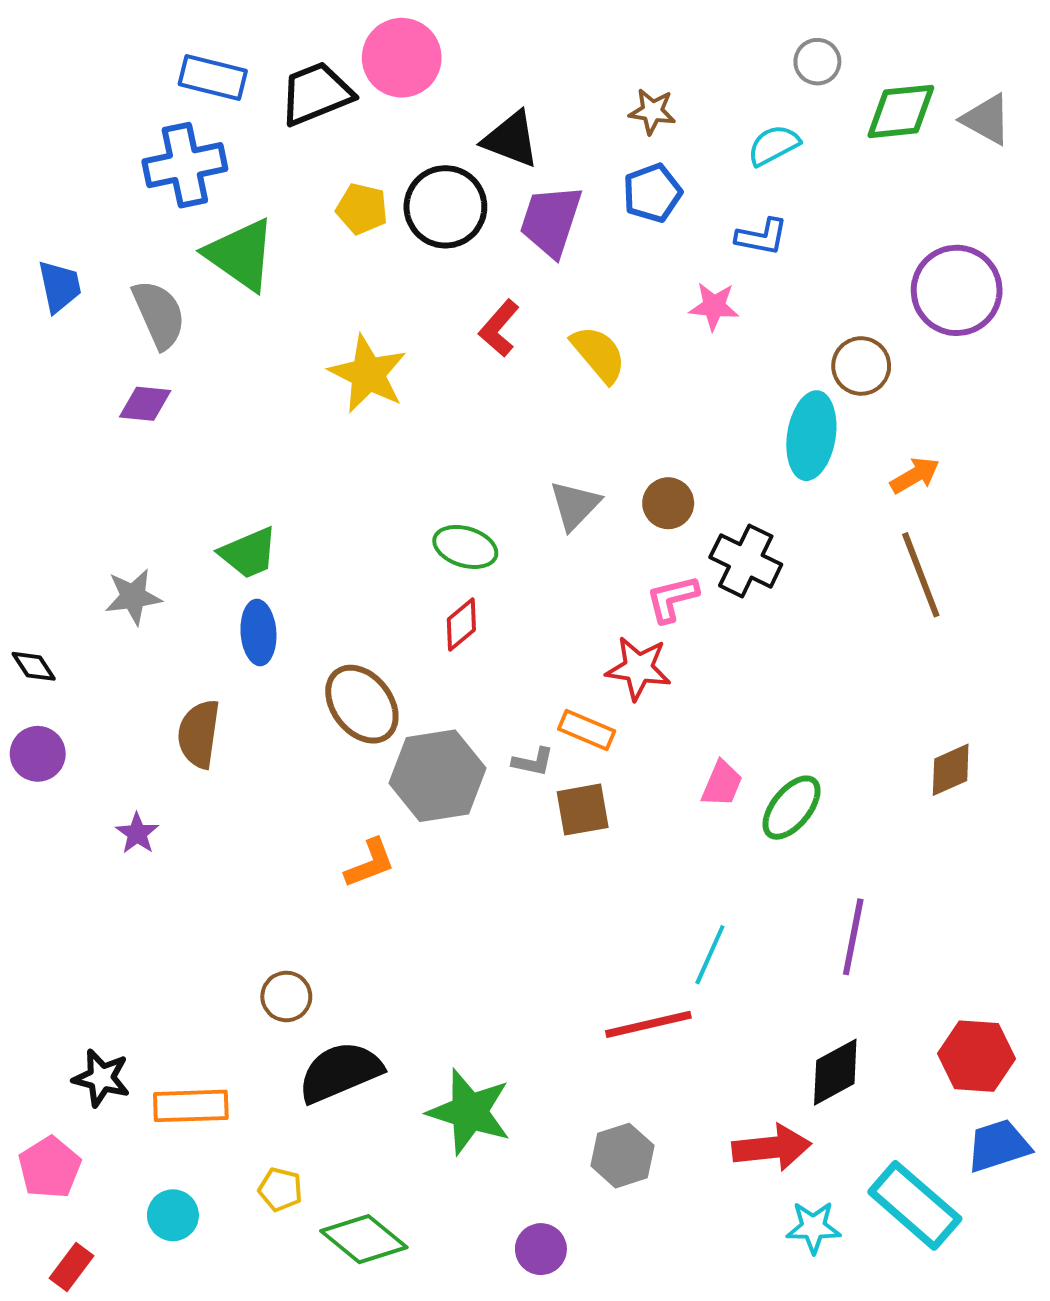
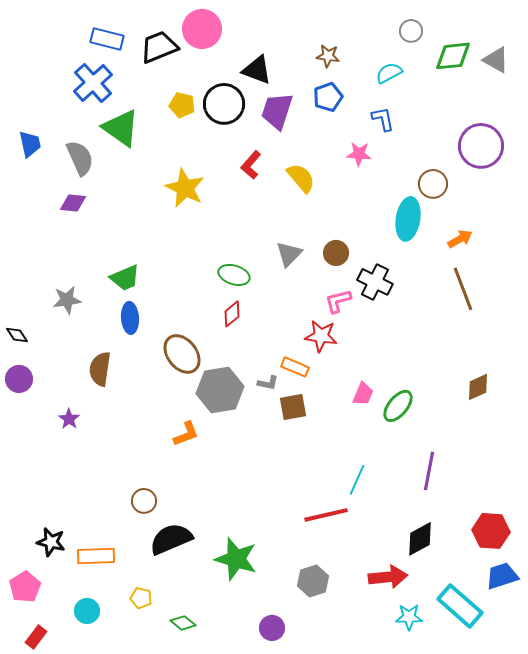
blue cross: (185, 165) -> (93, 83), turned -30
blue L-shape: (762, 237) -> (383, 119), turned -112
green diamond: (364, 1239) -> (183, 623), size x0.6

